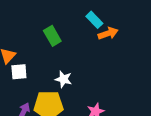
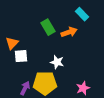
orange arrow: (108, 33) -> (69, 32), moved

